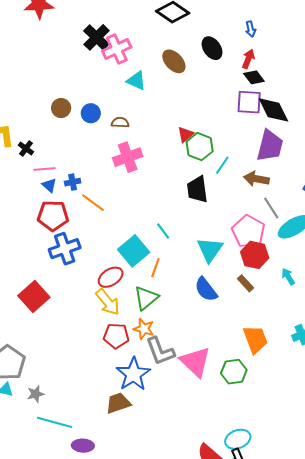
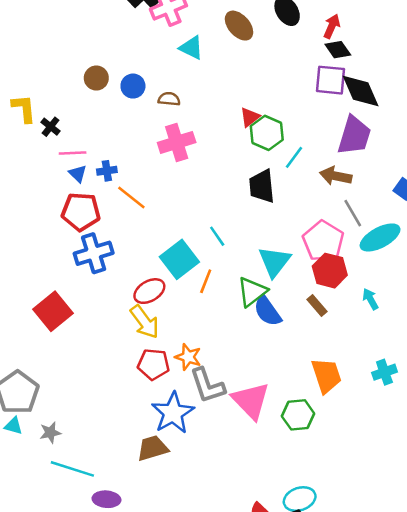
green triangle: (146, 298) -> (252, 292), moved

